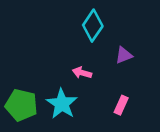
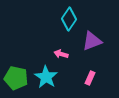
purple triangle: (124, 55) -> (92, 41), size x1.5

